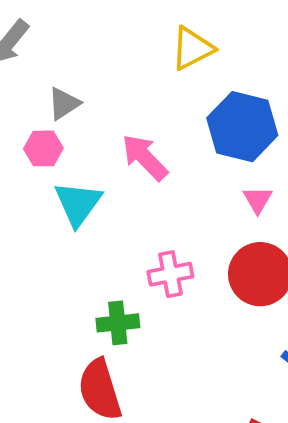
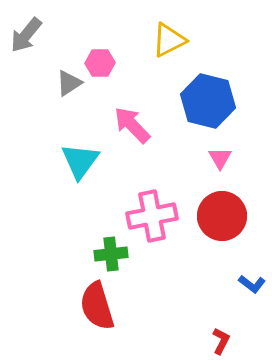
pink hexagon: (43, 148) -> (100, 63), moved
pink cross: (170, 274) -> (152, 216), size x1.4

